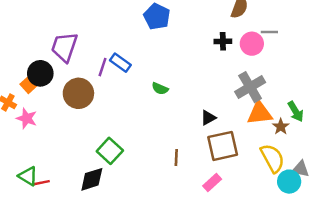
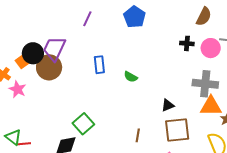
purple trapezoid: (64, 47) -> (54, 49), moved
blue rectangle: (120, 63) -> (99, 65), moved, turned 42
purple line: (103, 67) -> (87, 19), moved
gray cross: (250, 87) -> (205, 84), turned 30
brown circle: (78, 93) -> (49, 67), moved

